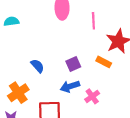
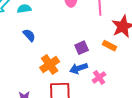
blue semicircle: (37, 66) -> (29, 35), moved
orange cross: (18, 93) -> (50, 65), moved

